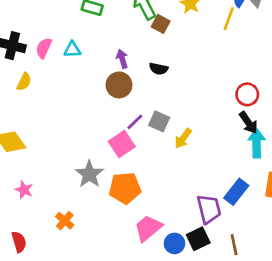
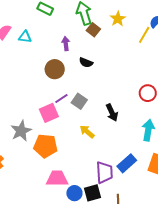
purple arrow: (122, 59) -> (66, 44), moved
black arrow: (248, 123) -> (112, 113), moved
yellow arrow: (183, 138) -> (87, 132), moved, turned 84
pink trapezoid: (148, 228) -> (57, 178), turned 30

